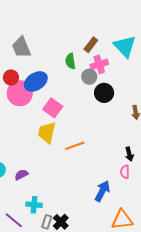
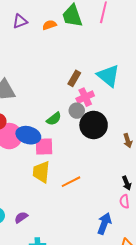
green semicircle: (70, 61) -> (54, 119), moved, turned -112
blue ellipse: (36, 81) -> (28, 135), moved, turned 55
black circle: (104, 93) -> (94, 125), size x1.4
pink square: (53, 108) -> (44, 147), turned -30

